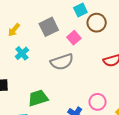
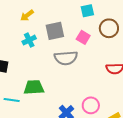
cyan square: (80, 10) -> (87, 11), moved
gray square: (49, 27) -> (55, 31), moved
pink square: (74, 38) -> (83, 37), turned -32

